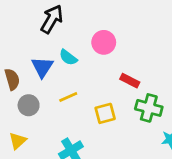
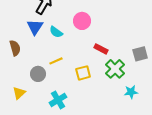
blue triangle: (42, 67) -> (35, 27), moved
gray circle: (29, 105) -> (38, 74), moved
green cross: (149, 108) -> (115, 69), turned 30

